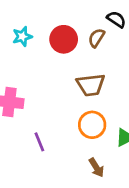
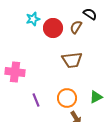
cyan star: (22, 36) -> (33, 19), moved
orange circle: (92, 125) -> (67, 98), moved

